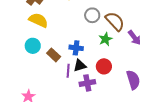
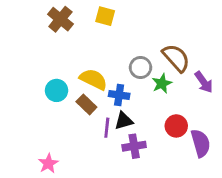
gray circle: (92, 15) -> (140, 67), moved
yellow semicircle: (38, 20) -> (93, 79), moved
red circle: (104, 66) -> (176, 126), moved

